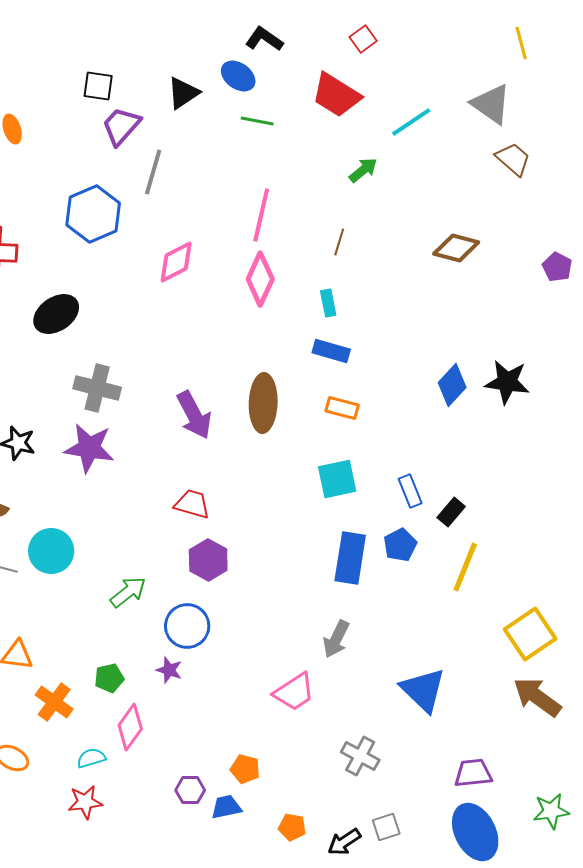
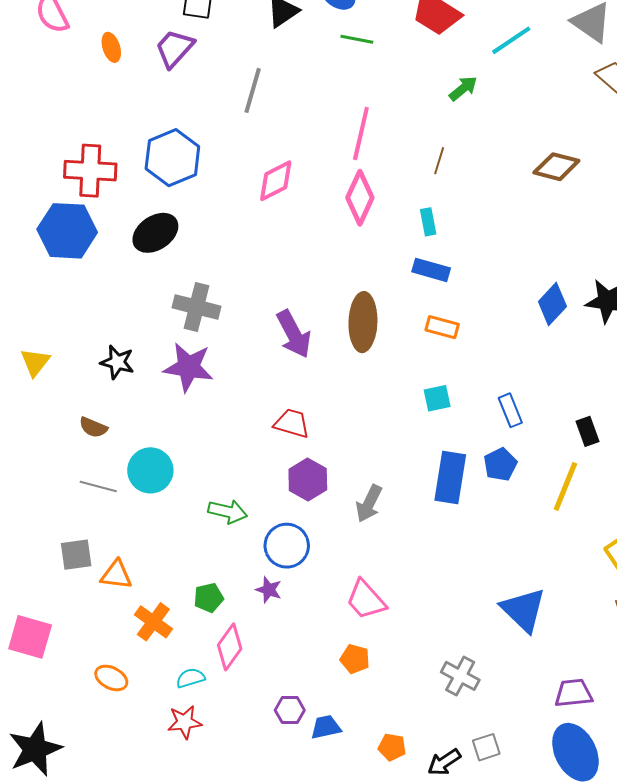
purple trapezoid: (121, 126) -> (174, 48), moved
blue hexagon: (93, 214) -> (172, 158), moved
cyan square: (337, 479) -> (437, 398), size x0.7
black rectangle: (451, 512) -> (588, 431), moved, turned -60
green arrow: (128, 592) -> (228, 512), turned 51
gray arrow: (336, 639) -> (369, 504), moved
pink trapezoid: (294, 692) -> (366, 600), moved, turned 81
orange pentagon: (245, 769) -> (355, 659), moved

